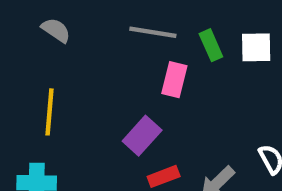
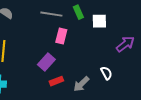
green rectangle: (211, 45) -> (78, 12), moved

